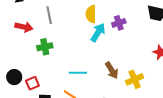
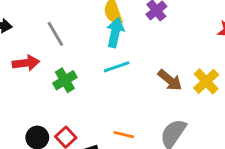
cyan arrow: (98, 33) -> (115, 33), moved
cyan line: (78, 73) -> (117, 67), moved

